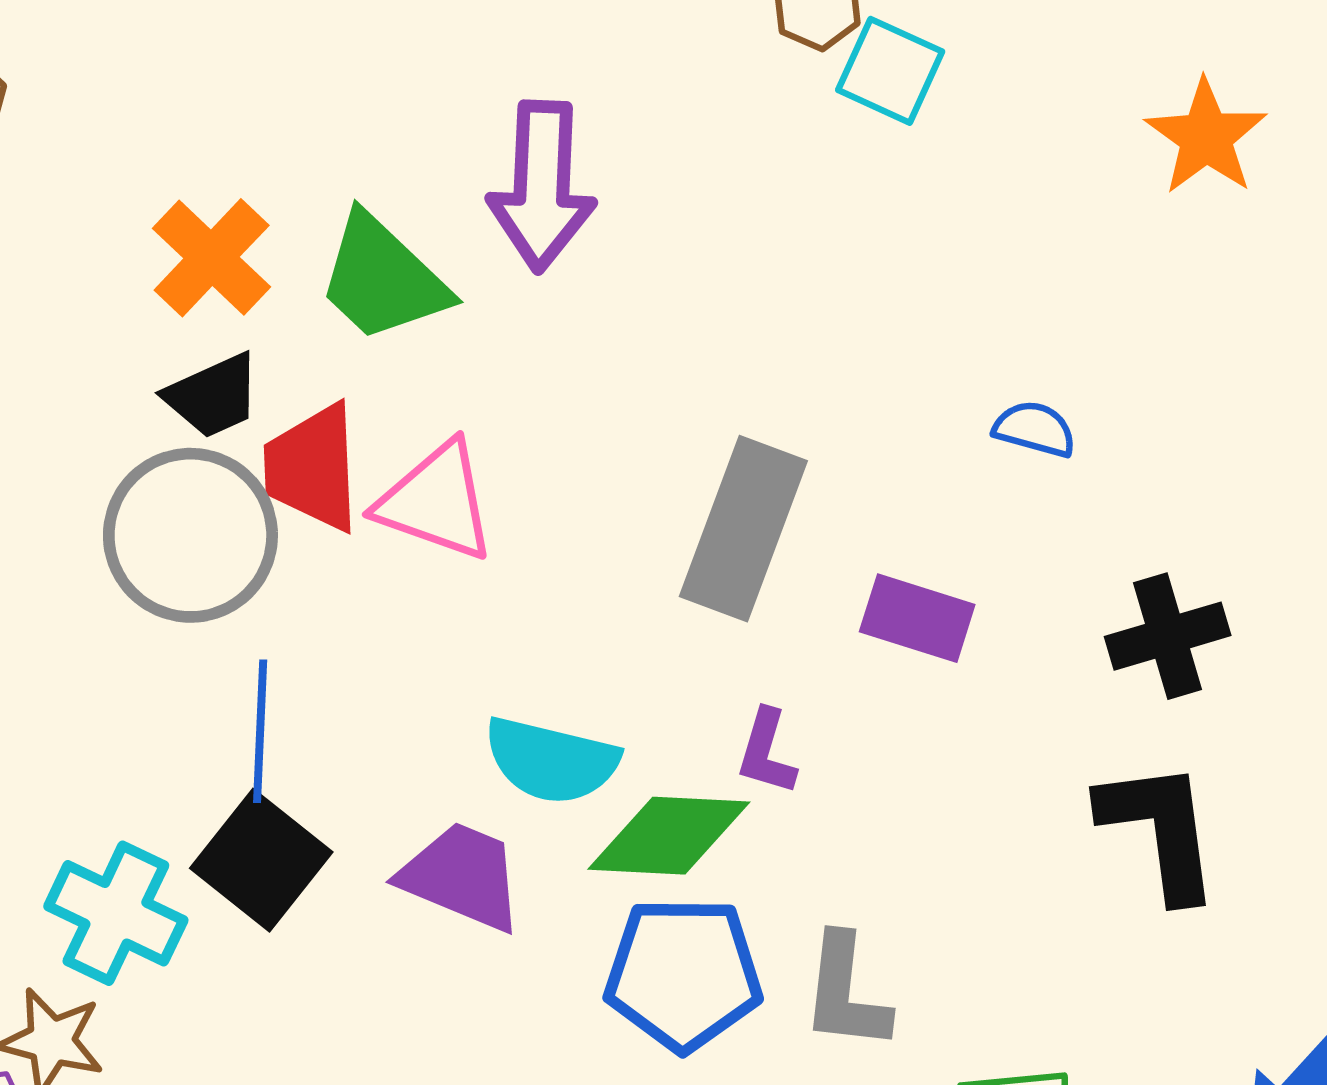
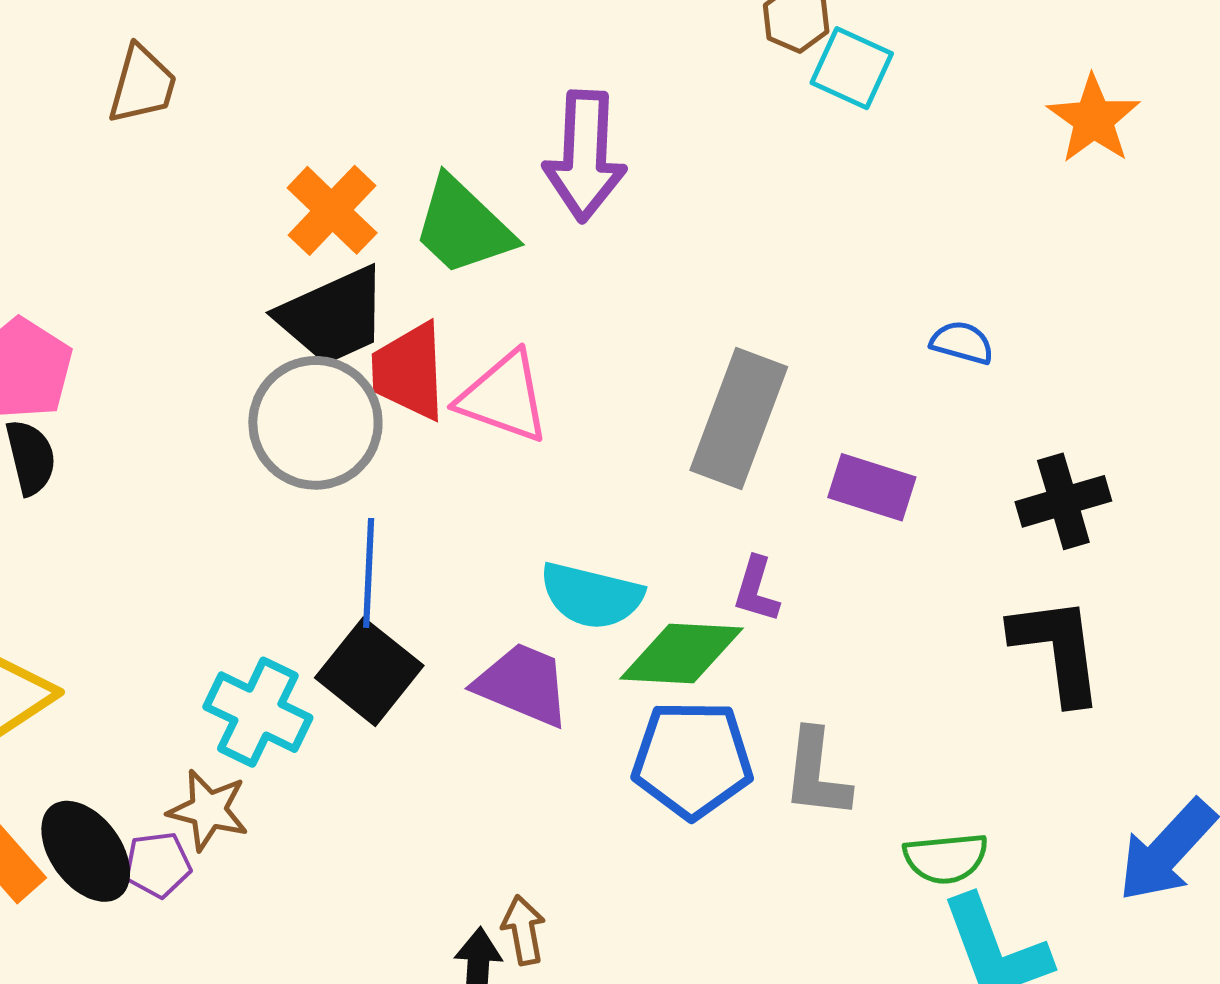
black trapezoid: (213, 396) -> (333, 316), size x1.5

